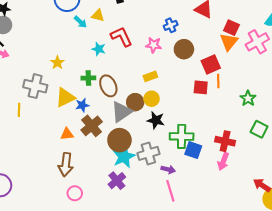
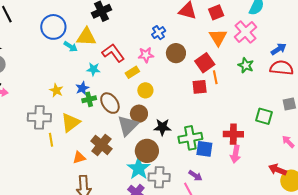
yellow triangle: (98, 15) -> (86, 37), size x1.5
red square: (231, 28) -> (216, 12), moved, turned -35
yellow rectangle: (150, 76) -> (132, 72), moved
green star: (248, 98) -> (246, 65), moved
yellow circle: (152, 99) -> (145, 90), moved
blue star: (82, 105) -> (82, 88), moved
yellow line: (19, 110) -> (51, 140), moved
brown circle: (119, 140) -> (147, 151), moved
gray cross: (148, 153) -> (159, 177), moved, turned 30
purple arrow: (168, 169) -> (195, 176), moved, turned 32

